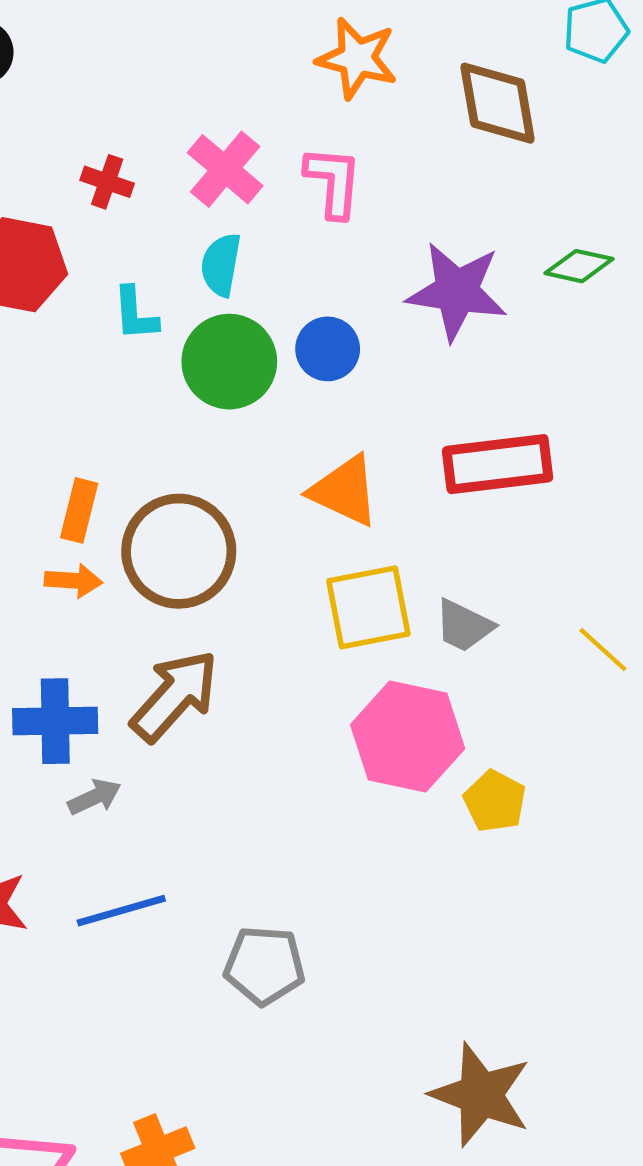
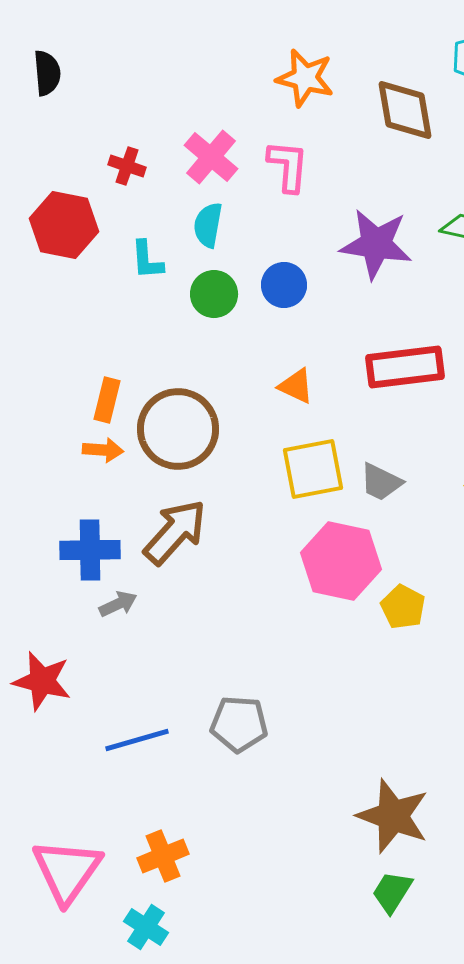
green circle: (229, 362) -> (214, 294), size x0.7
orange triangle: (344, 491) -> (296, 386), size x0.7
blue line: (121, 911) -> (137, 740), moved

